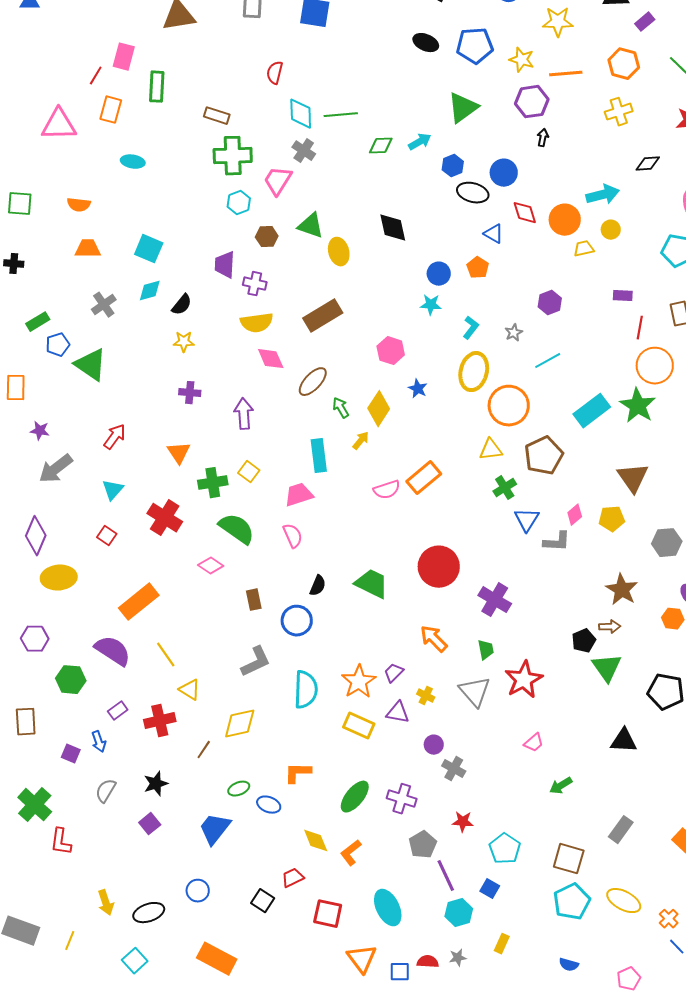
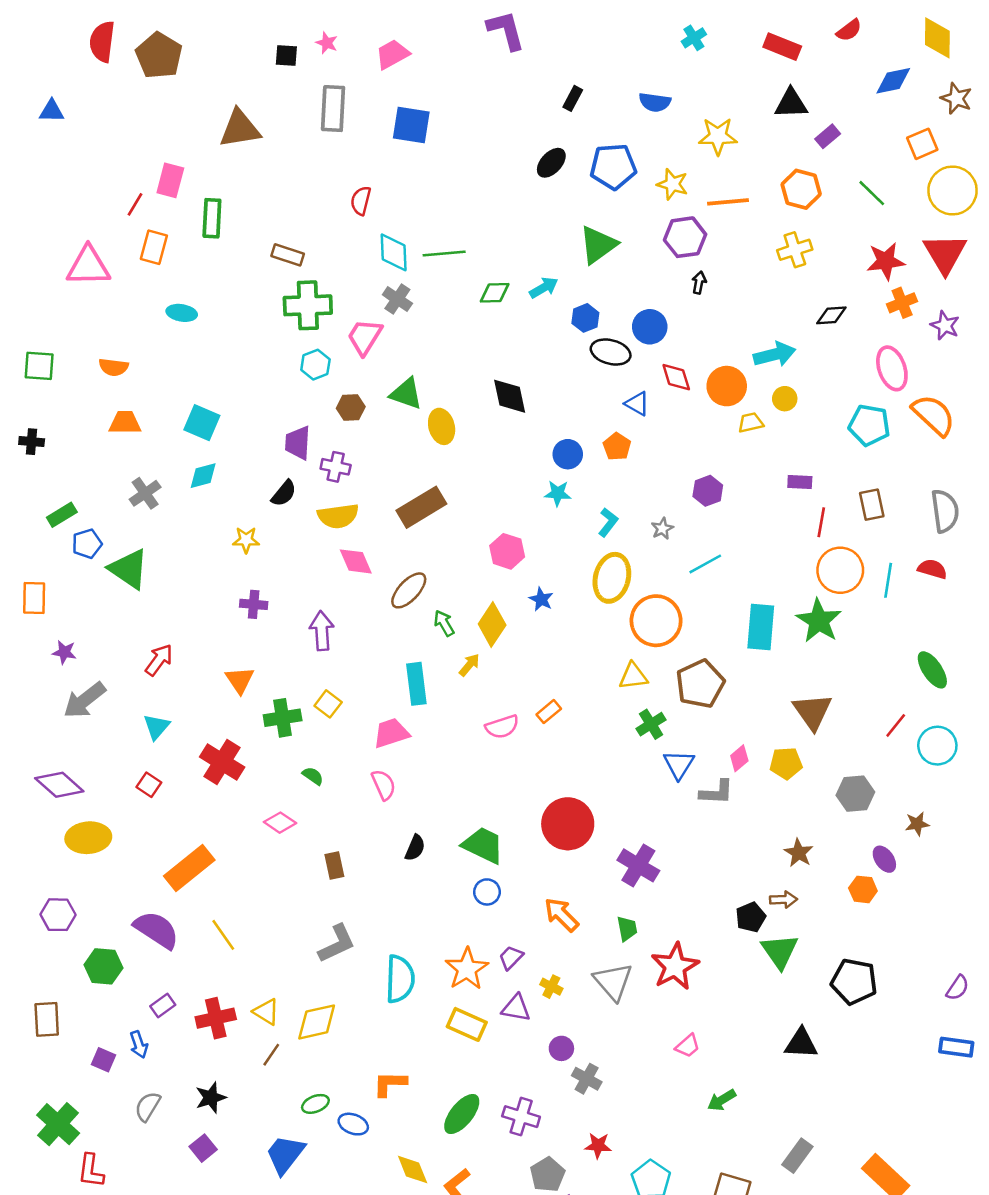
black ellipse: (426, 43) -> (551, 163), turned -70
black semicircle: (182, 305) -> (284, 493), moved
cyan rectangle: (592, 411) -> (761, 627), turned -48
orange rectangle: (424, 478) -> (549, 712), size x0.6
green semicircle: (237, 529) -> (313, 776), size x0.5
purple diamond: (36, 536) -> (59, 785), turned -72
brown star: (622, 590) -> (799, 853), size x0.7
blue circle: (297, 621) -> (487, 892), moved, size x0.7
yellow triangle: (190, 690) -> (266, 1012), moved

